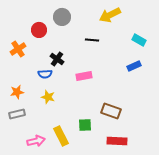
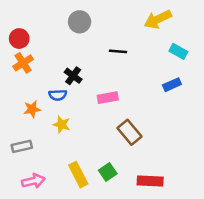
yellow arrow: (110, 15) -> (158, 19), moved
red circle: (39, 30) -> (19, 39), moved
orange star: (17, 92) -> (32, 109), moved
brown rectangle: (111, 111) -> (130, 132), moved, turned 30
green square: (85, 125) -> (108, 172), moved, turned -32
pink arrow: (36, 141) -> (33, 181), moved

